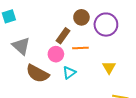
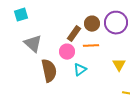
brown circle: (81, 17) -> (92, 24), moved
brown semicircle: (38, 74) -> (49, 71), turned -130

